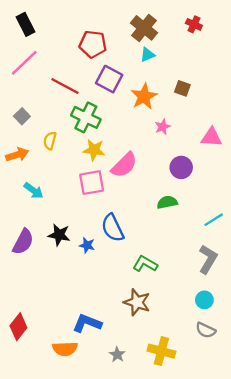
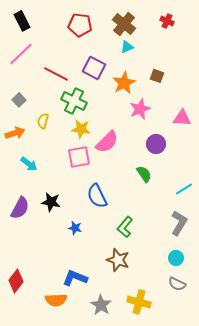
red pentagon: (93, 44) -> (80, 25), moved
pink star: (163, 127) -> (140, 109), size x1.5
green semicircle: (167, 202) -> (144, 174), turned 66
blue star: (87, 245) -> (75, 228), moved
green L-shape: (145, 264) -> (125, 227), turned -80
gray star: (117, 355) -> (101, 305), size x1.5

